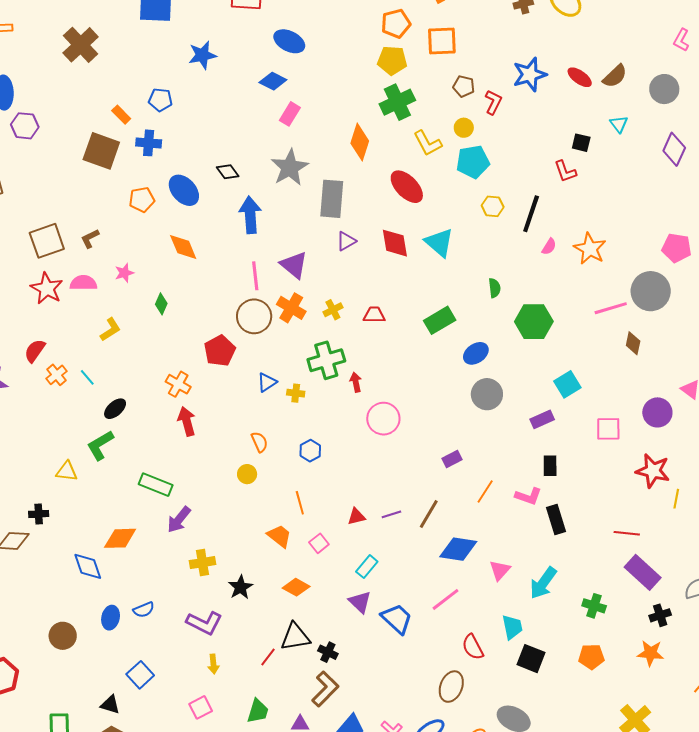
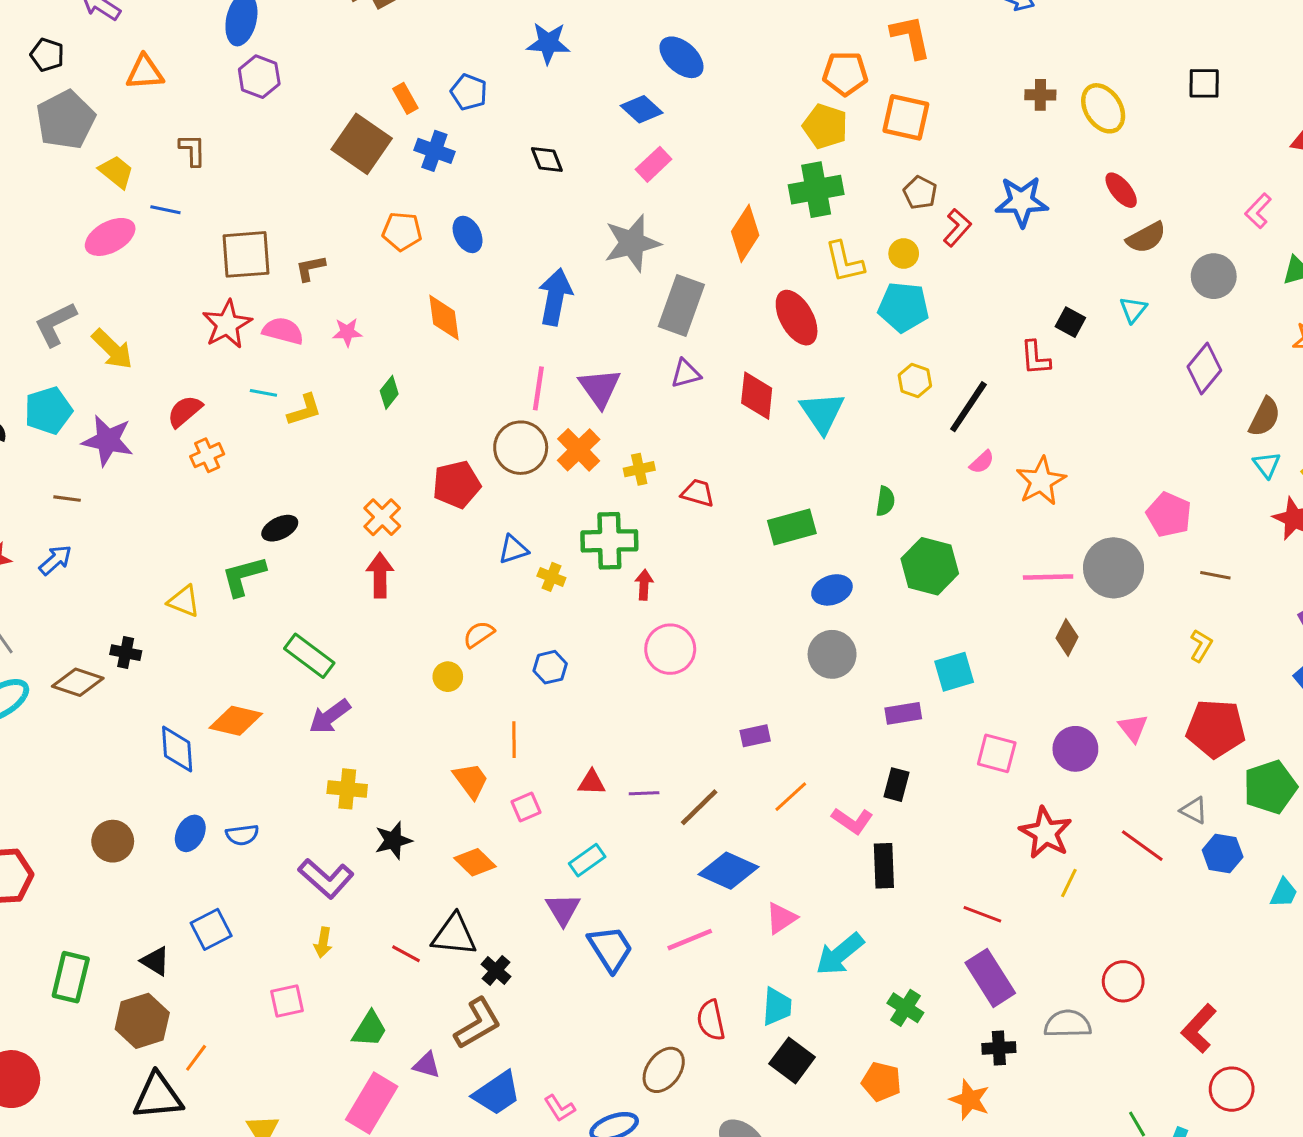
red ellipse: (580, 77) -> (1121, 190), moved
black diamond: (228, 172) -> (547, 159), moved
blue ellipse: (184, 190) -> (468, 234), size x0.7
cyan line: (87, 377) -> (263, 393), moved, turned -54
orange semicircle: (259, 442) -> (479, 634), turned -115
red line: (268, 657) -> (406, 954), turned 66

